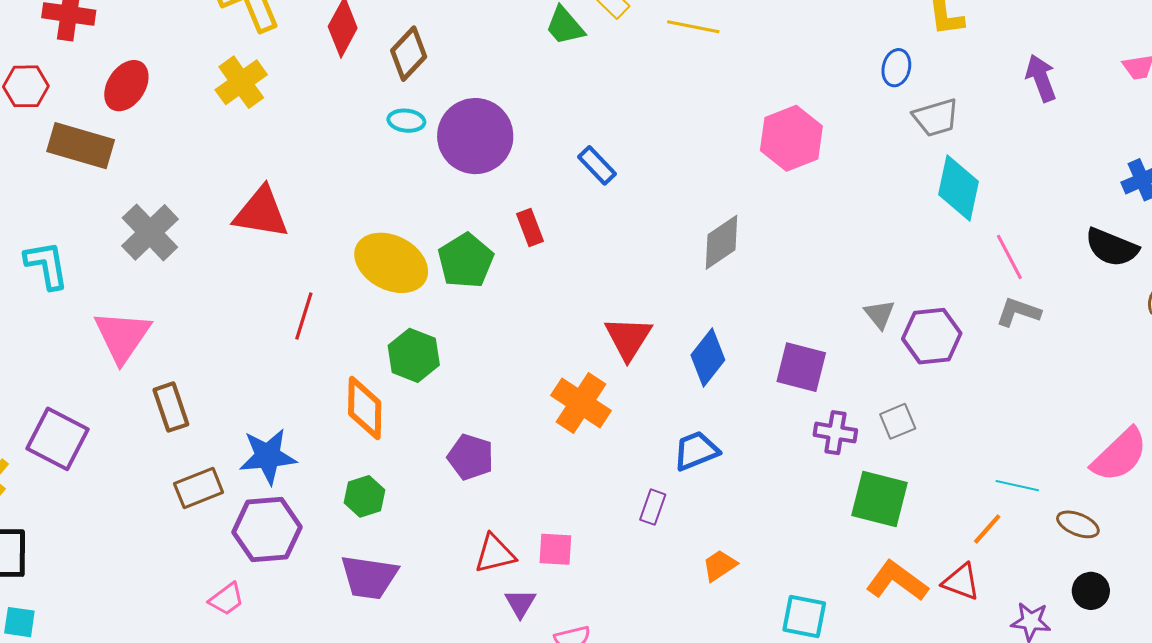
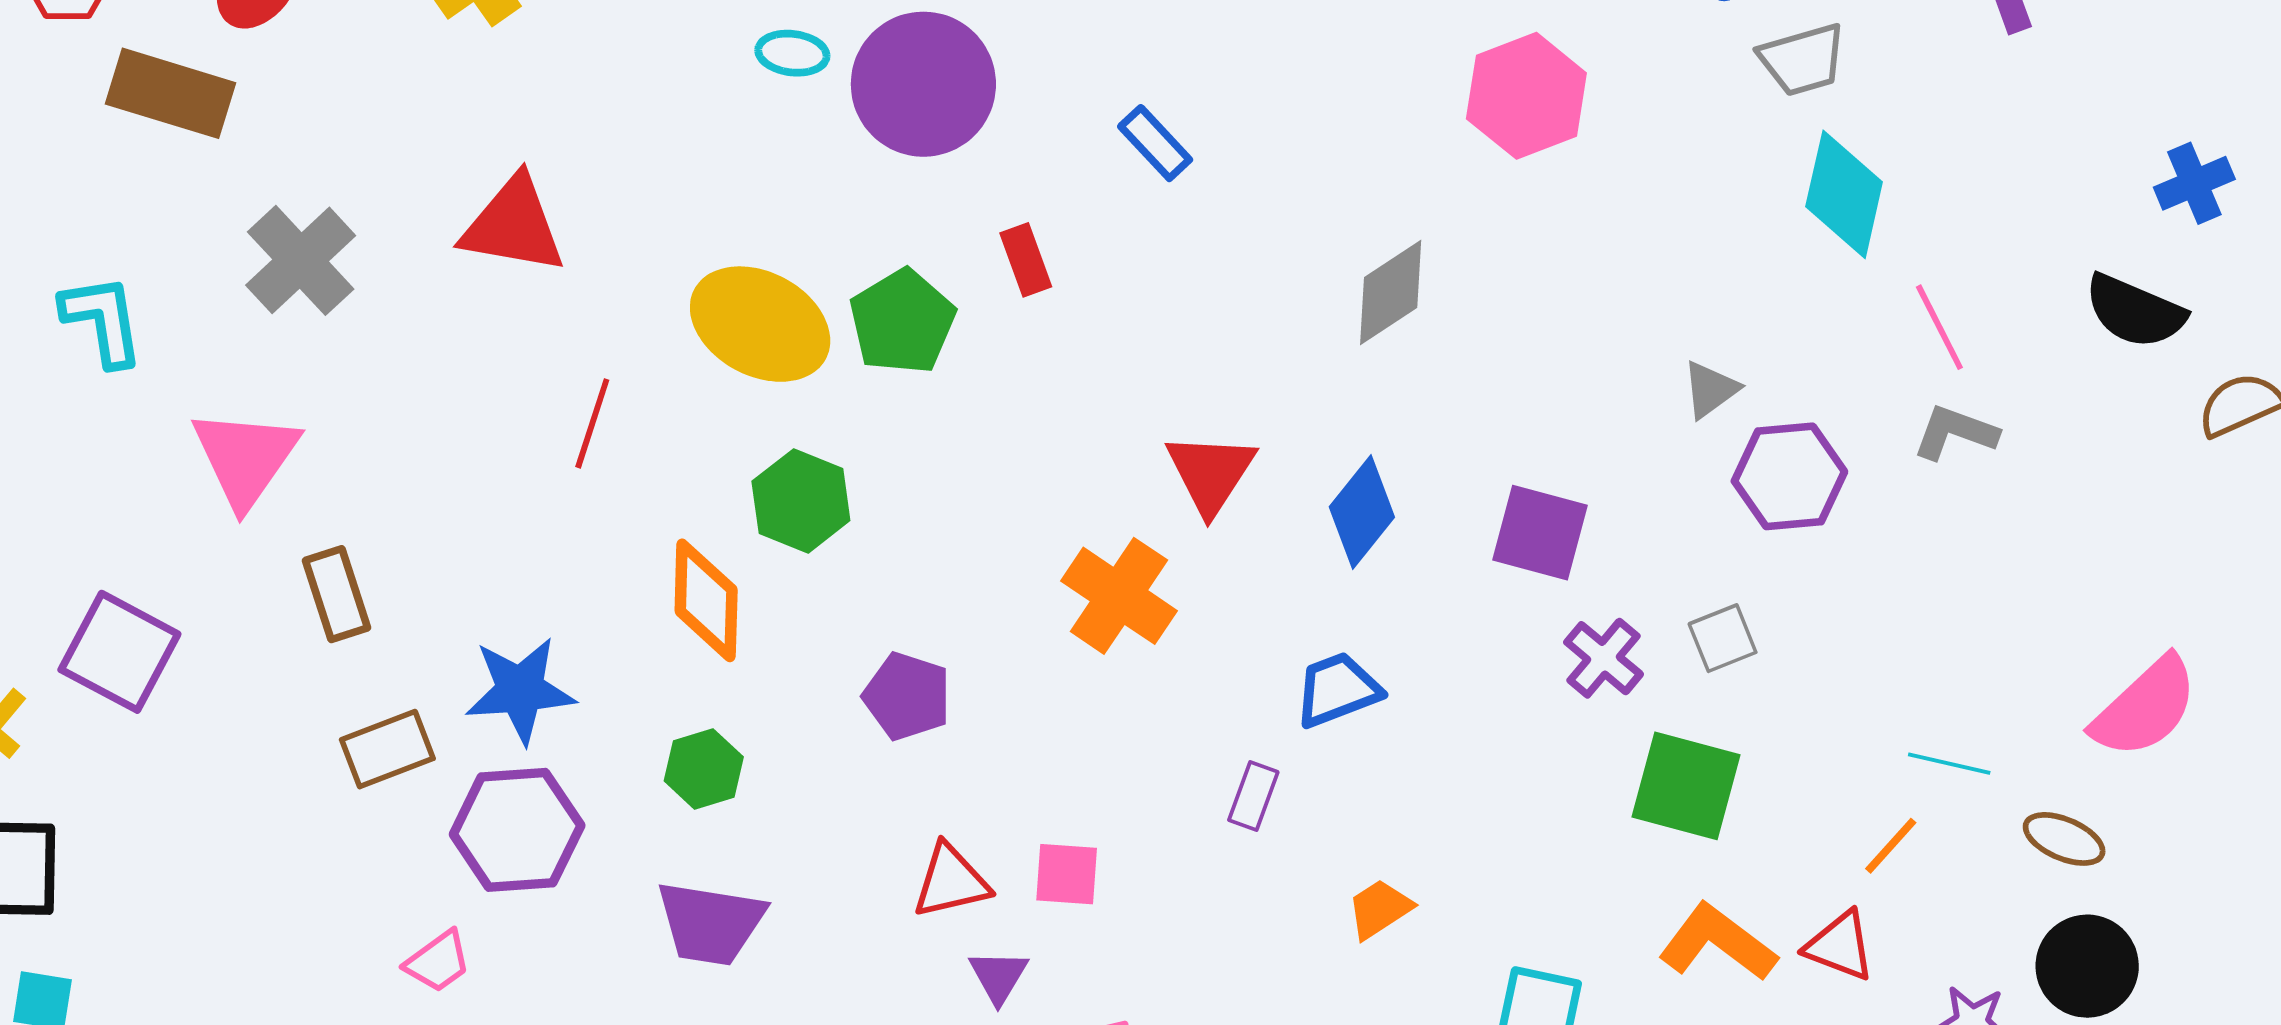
gray triangle: (880, 314) -> (1710, 389), moved, turned 32
purple cross: (835, 433) -> (1603, 658), turned 30
black circle: (1091, 591) -> (2087, 966), size x1.4

